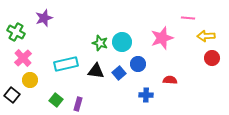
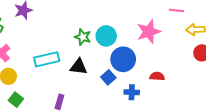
blue circle: (138, 64) -> (123, 59), size x1.5
blue square: (119, 73) -> (108, 77), moved
green square: (56, 100) -> (16, 100), moved

